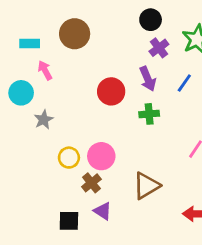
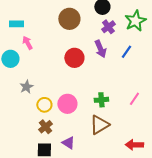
brown circle: (75, 34) -> (69, 19), moved
green cross: (149, 114) -> (101, 100), moved
gray star: (44, 120) -> (26, 87), moved
brown cross: (91, 183) -> (45, 127), moved

